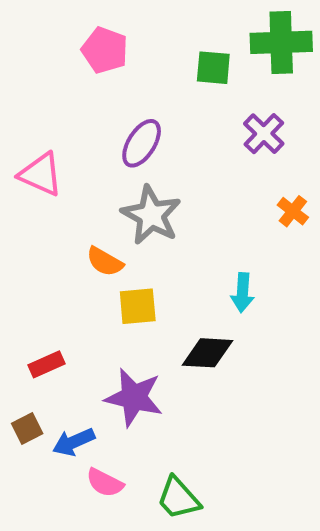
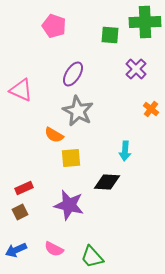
brown square: (27, 428) -> (20, 212), moved
blue arrow: (74, 442) -> (16, 250), moved

